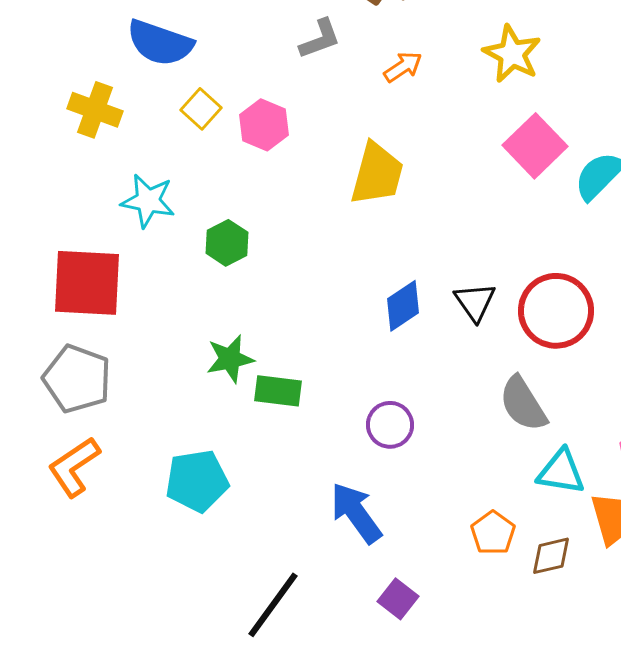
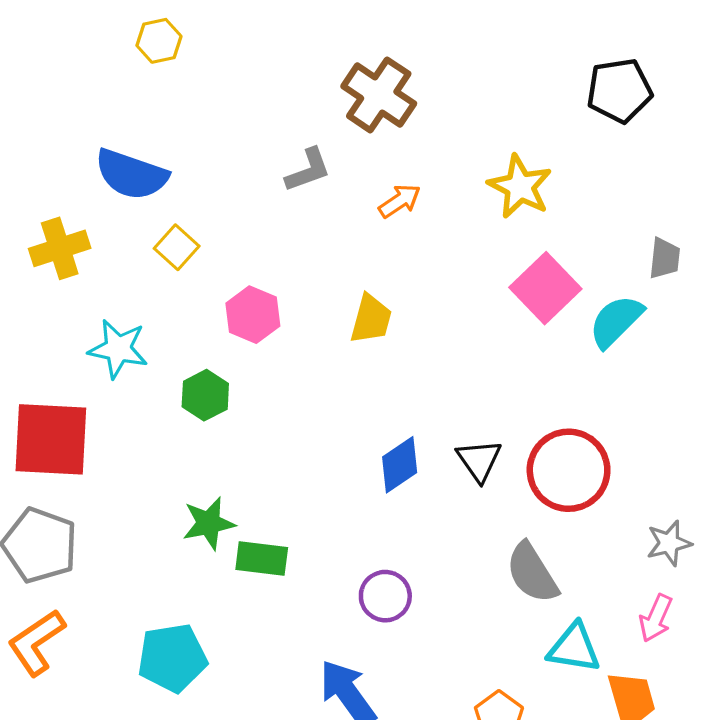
yellow cross: (95, 110) -> (60, 248), turned -38
pink hexagon: (264, 125) -> (253, 315), moved
yellow trapezoid: (377, 174) -> (371, 319), size x0.7

